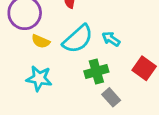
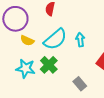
cyan arrow: (111, 39) -> (80, 40), turned 48
green cross: (96, 72) -> (49, 65), moved, turned -30

